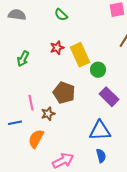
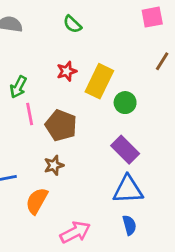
yellow rectangle: (80, 55) -> (99, 81), turned 50
brown pentagon: (64, 93) -> (61, 125), moved
purple rectangle: (109, 97) -> (125, 150), moved
pink line: (31, 103) -> (30, 114), moved

